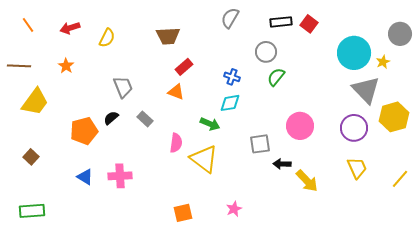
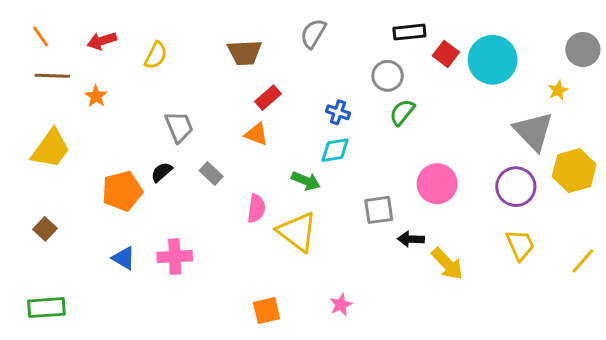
gray semicircle: (230, 18) -> (313, 34), moved
red square: (309, 24) -> (446, 54), moved
cyan circle: (354, 53) -> (493, 60), moved
brown line: (19, 66) -> (52, 76), moved

